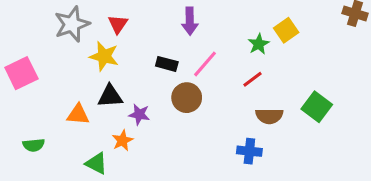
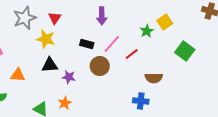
red line: (252, 79) -> (132, 54), moved
green square: (317, 107) -> (185, 51), moved
orange triangle: (78, 114) -> (18, 75), moved
orange star: (122, 140) -> (65, 103), moved

